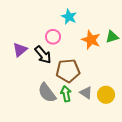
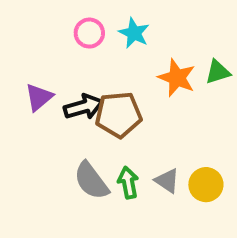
pink circle: (53, 37) -> (89, 33), moved
black arrow: (43, 55) -> (84, 107), turned -66
brown pentagon: (68, 71) -> (118, 115), moved

